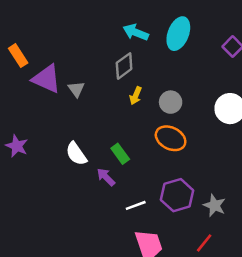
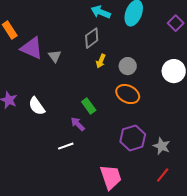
white semicircle: (76, 154) -> (37, 106), moved
white line: (136, 205) -> (66, 146), moved
red line: (204, 243) -> (163, 175), moved

